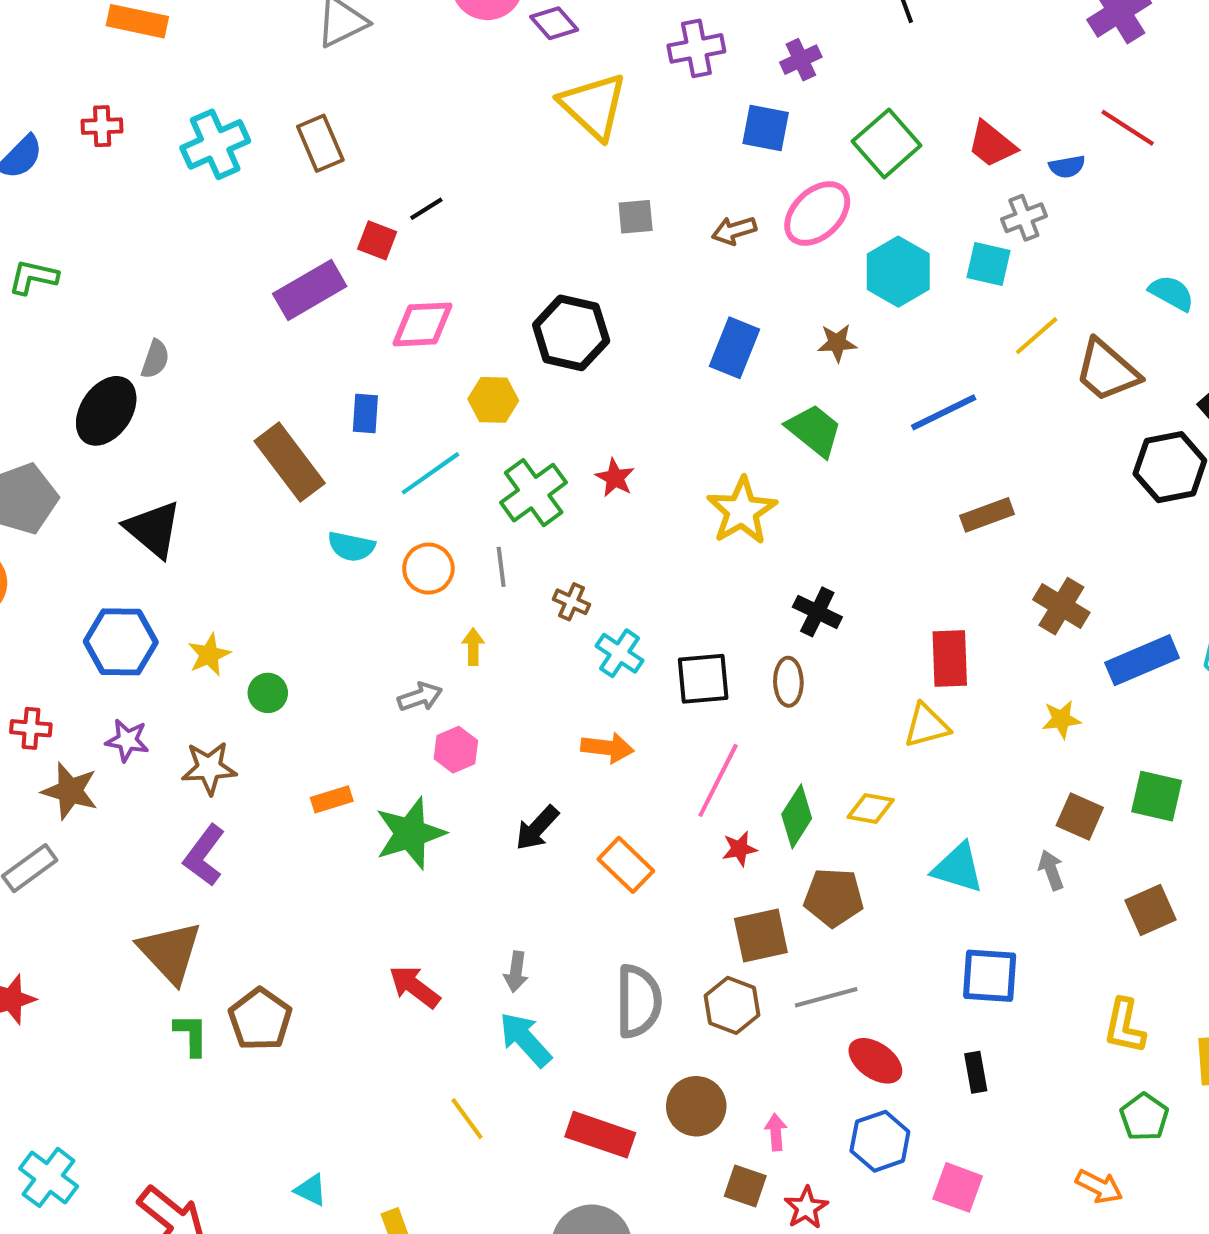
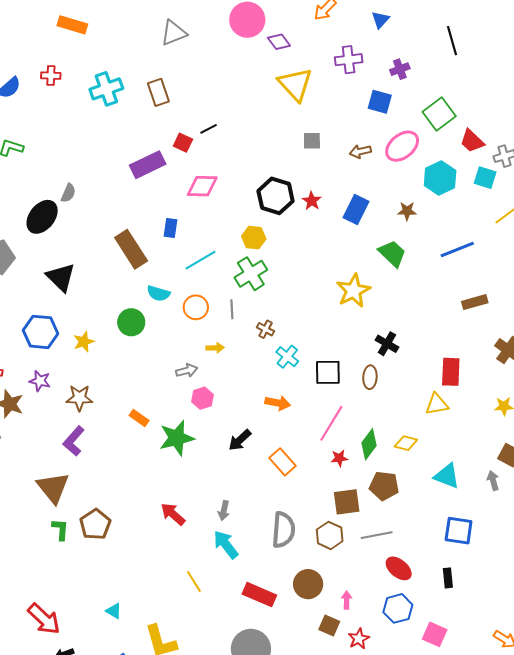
red trapezoid: (992, 144) -> (472, 141), moved
yellow hexagon: (493, 400) -> (254, 238), moved
red star: (615, 478) -> (312, 201), moved
yellow arrow: (473, 647) -> (215, 348), turned 84
green circle: (268, 693) -> (131, 322), moved, size x1.4
orange rectangle: (332, 799) -> (139, 418), turned 48

